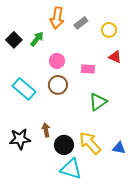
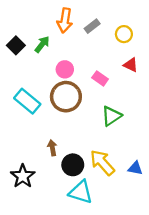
pink rectangle: (88, 69) -> (100, 78), turned 32
brown circle: (58, 85) -> (66, 97), size x1.4
black star: (20, 139) -> (23, 176), moved, turned -30

